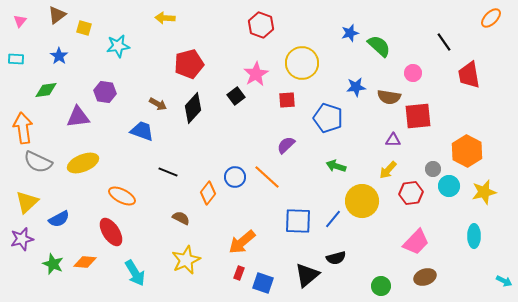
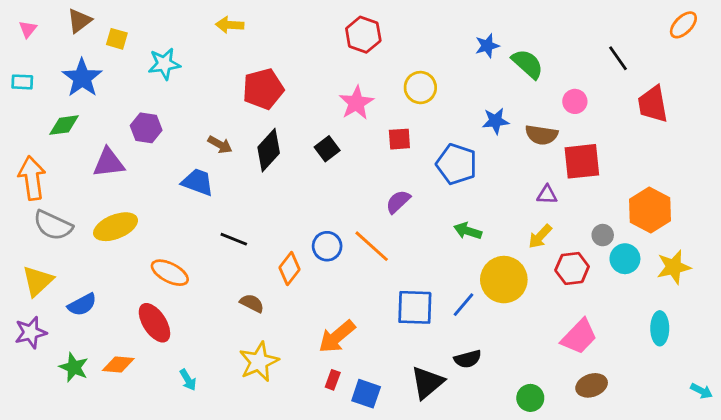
blue star: (59, 56) -> (82, 78), size x1.6
yellow circle: (302, 63) -> (420, 88), size x0.7
black square: (236, 96) -> (327, 149), moved
cyan arrow: (135, 273) -> (188, 380), size x0.6

